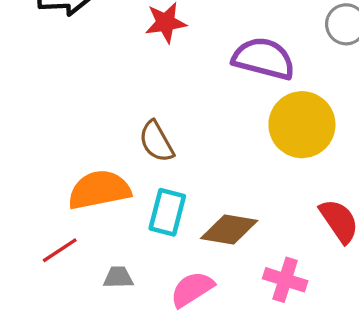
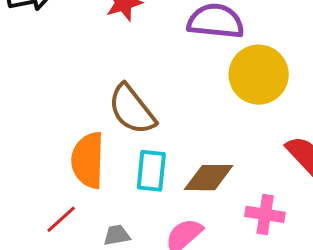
brown semicircle: (156, 141) -> (132, 109), size x1.4
orange semicircle: (99, 190) -> (88, 160), turned -68

